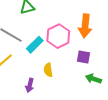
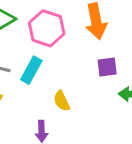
pink hexagon: (58, 36) -> (47, 28), moved

